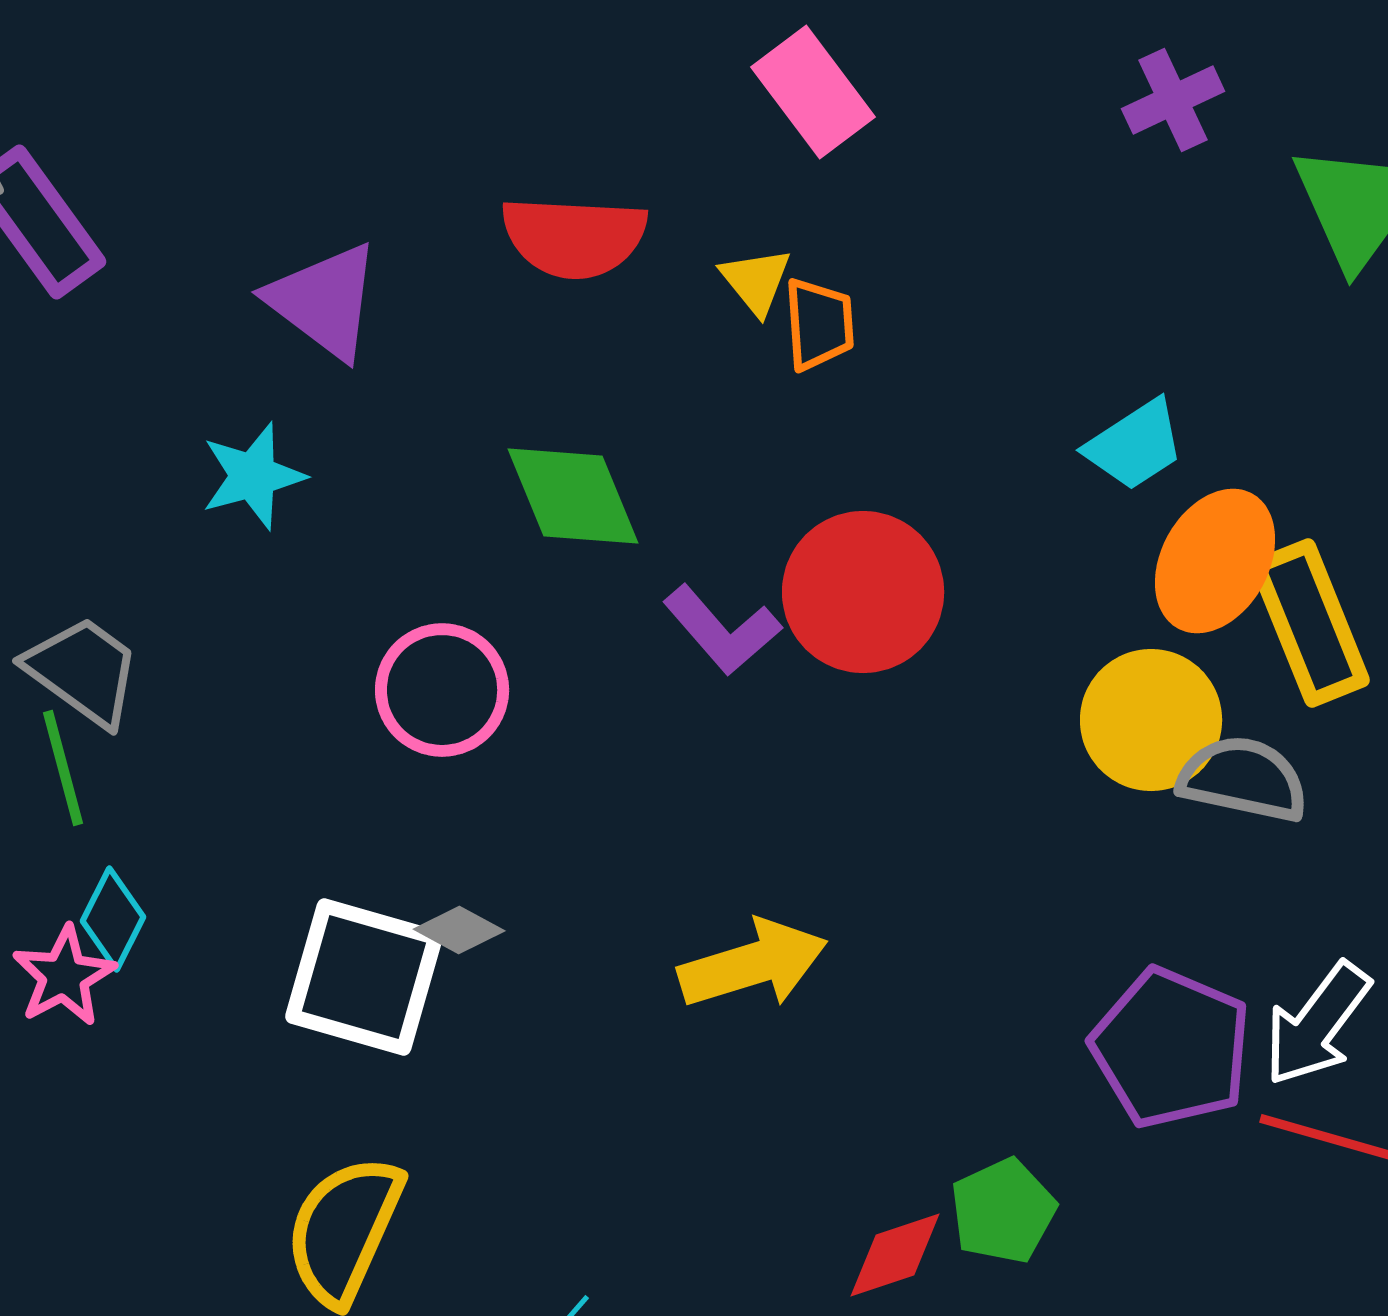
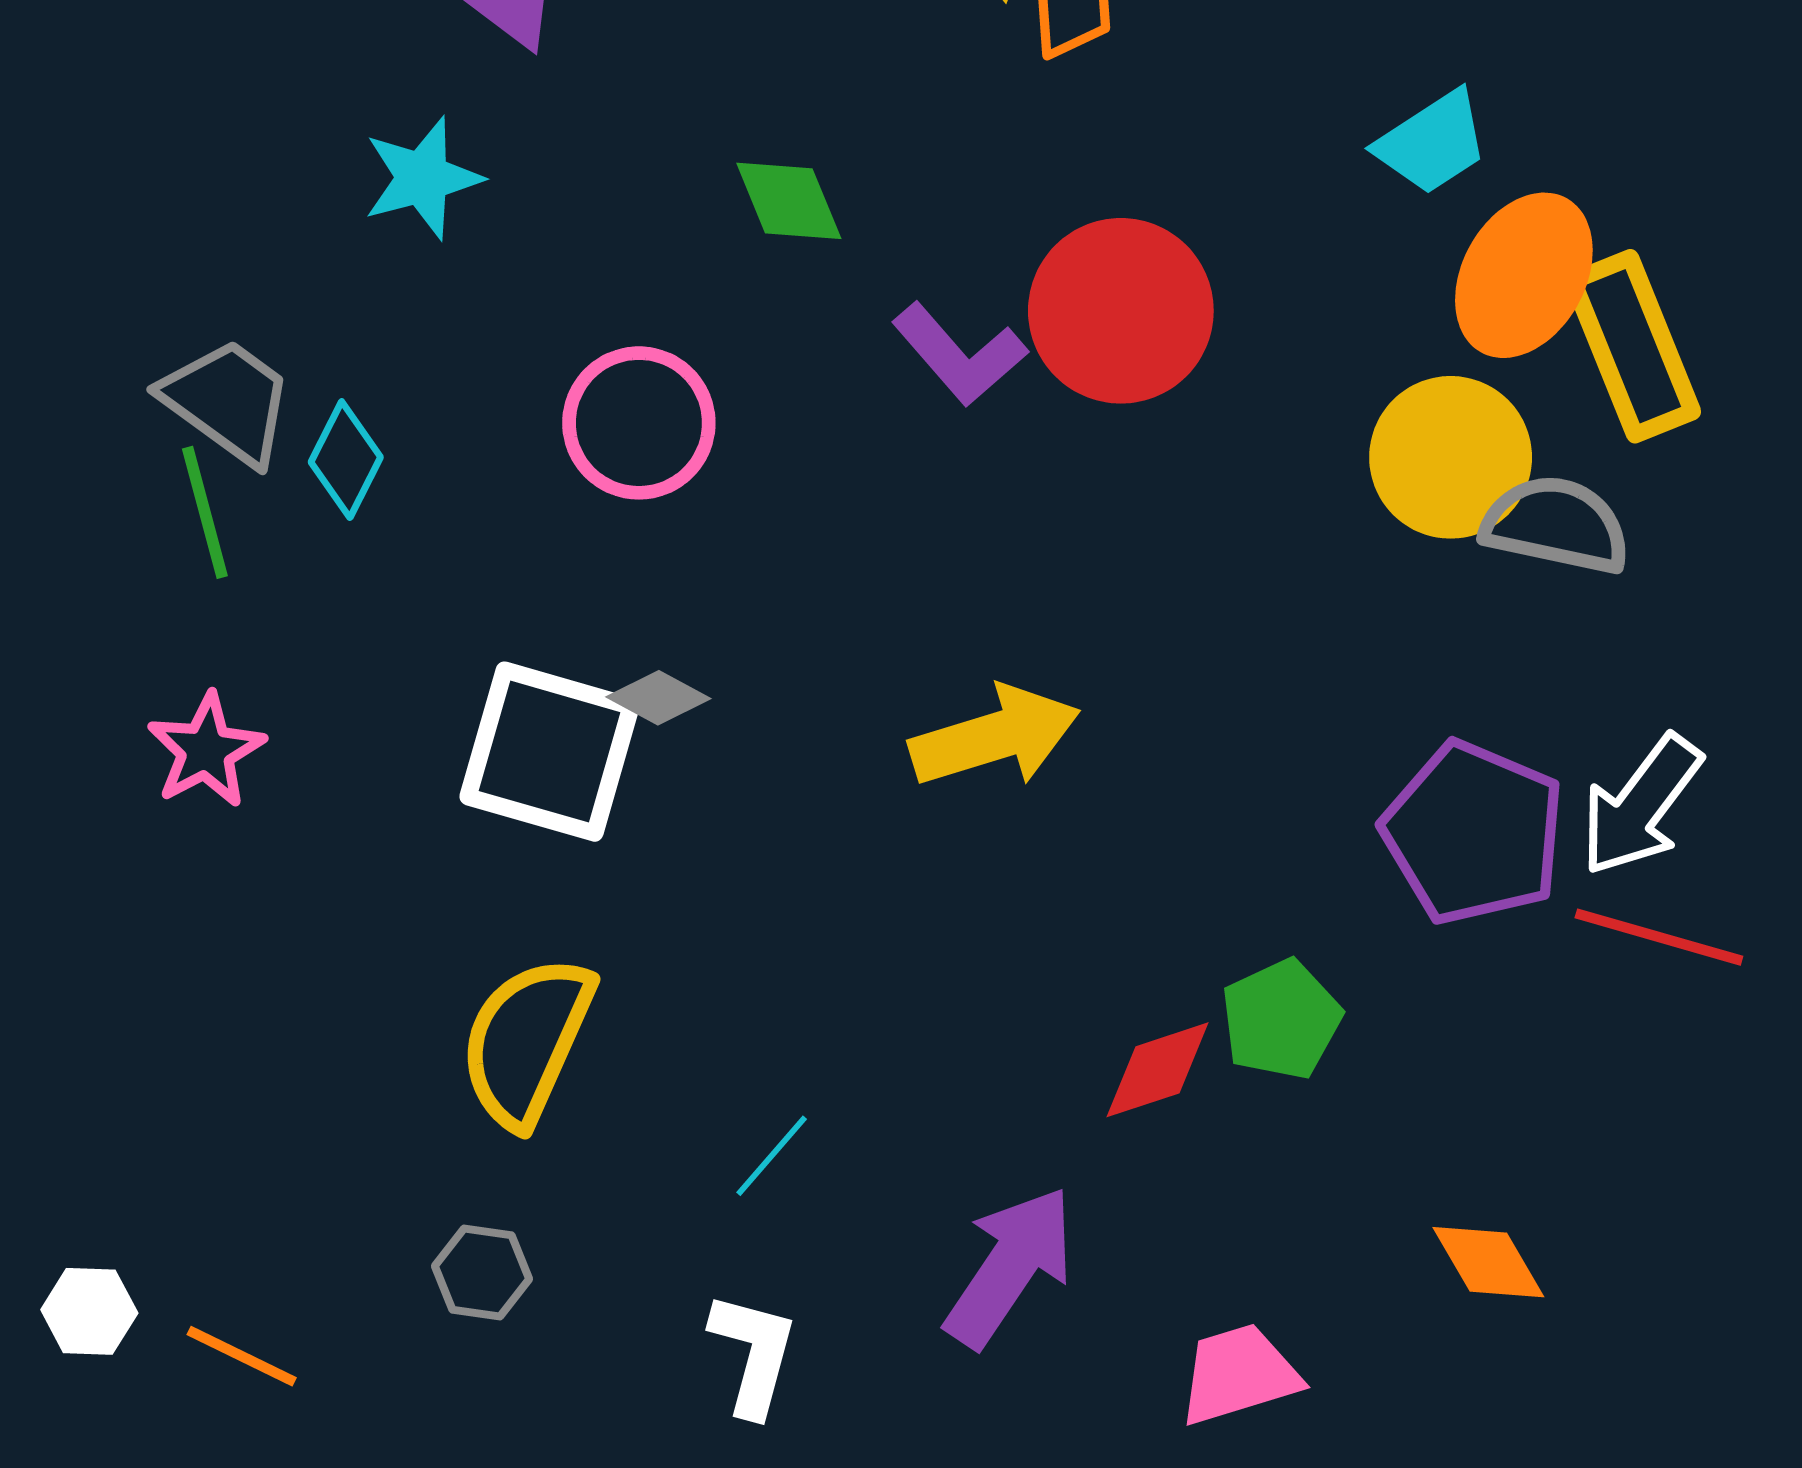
green diamond: (573, 496) -> (789, 201), size x0.7
cyan diamond: (113, 919) -> (346, 460), moved

